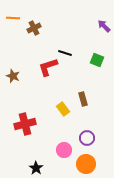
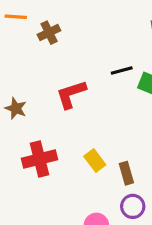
black line: (65, 53) -> (122, 70), moved, turned -32
brown rectangle: (83, 99) -> (126, 173), moved
red cross: (25, 124) -> (39, 159), moved

